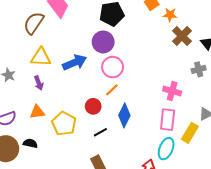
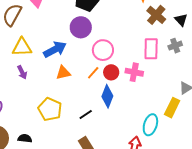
pink circle: (113, 67) -> (103, 50), moved
pink cross: (172, 91) -> (134, 72), moved
red circle: (93, 106) -> (111, 72), moved
orange triangle: (37, 112) -> (63, 73), moved
pink rectangle: (168, 120) -> (151, 49), moved
black semicircle: (30, 143) -> (25, 138), moved

